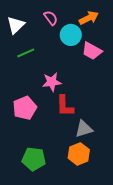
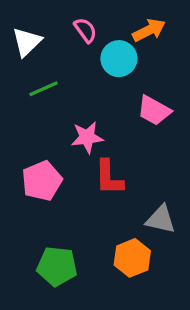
pink trapezoid: (92, 51) -> (154, 111), moved
gray triangle: (84, 129) -> (161, 219), moved, turned 30

